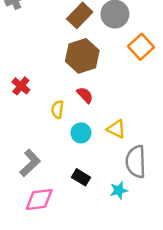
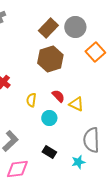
red semicircle: (85, 95) -> (58, 96), moved
yellow triangle: (116, 129) -> (76, 104), moved

